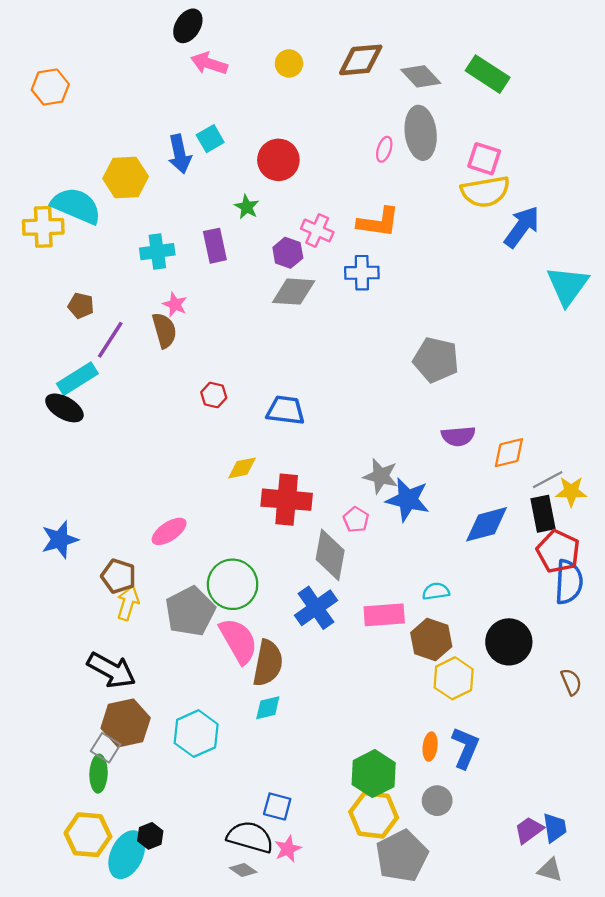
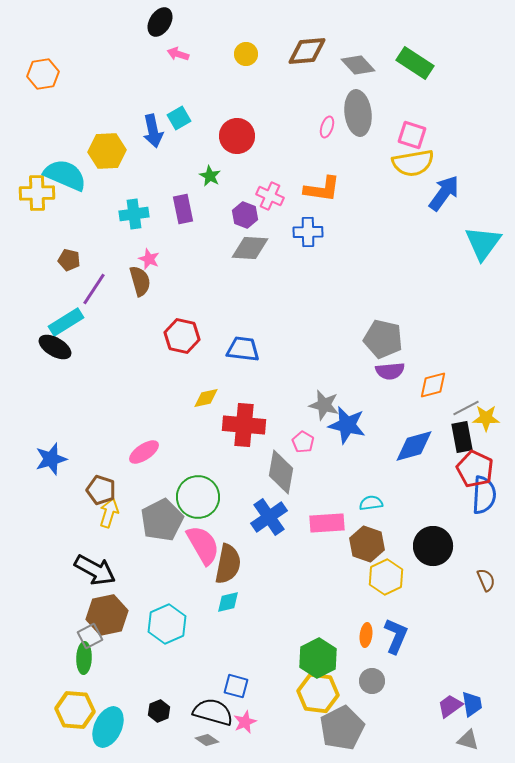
pink arrow: (209, 63) -> (178, 54), size x0.7
gray pentagon: (436, 360) -> (383, 339), moved
red hexagon: (214, 395) -> (182, 336), size x1.6
gray square: (106, 748) -> (90, 636), turned 30
black hexagon: (150, 836) -> (159, 711), moved

